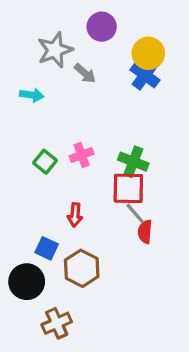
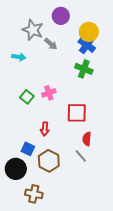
gray star: (55, 50) -> (33, 30), turned -30
green cross: (133, 162) -> (84, 69), moved
gray line: (135, 213) -> (81, 156), moved
brown cross: (57, 323) -> (34, 194), turned 36

